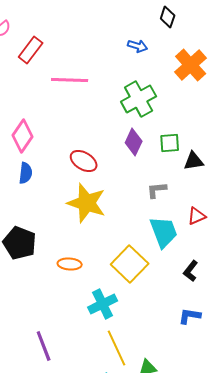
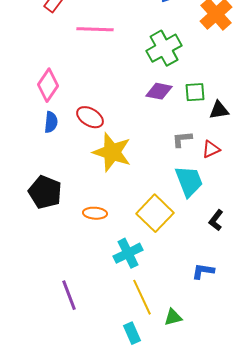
purple diamond: (134, 142) -> (159, 91), turned 76
red ellipse: (84, 161) -> (90, 117), moved
red triangle: (197, 216) -> (211, 149), moved
blue L-shape: (190, 316) -> (203, 271), moved

